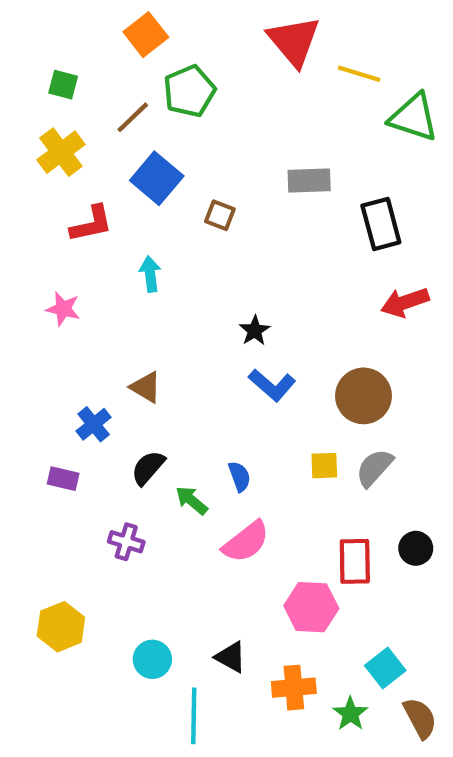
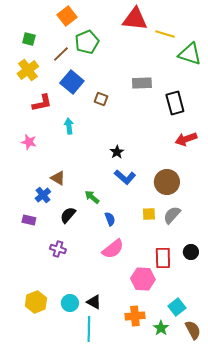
red triangle: (294, 41) -> (135, 19), turned -44
brown triangle: (146, 387) -> (58, 178), moved
green arrow: (192, 500) -> (92, 197), moved
yellow hexagon: (61, 627) -> (36, 302), moved
black triangle: (231, 657) -> (94, 302), moved

